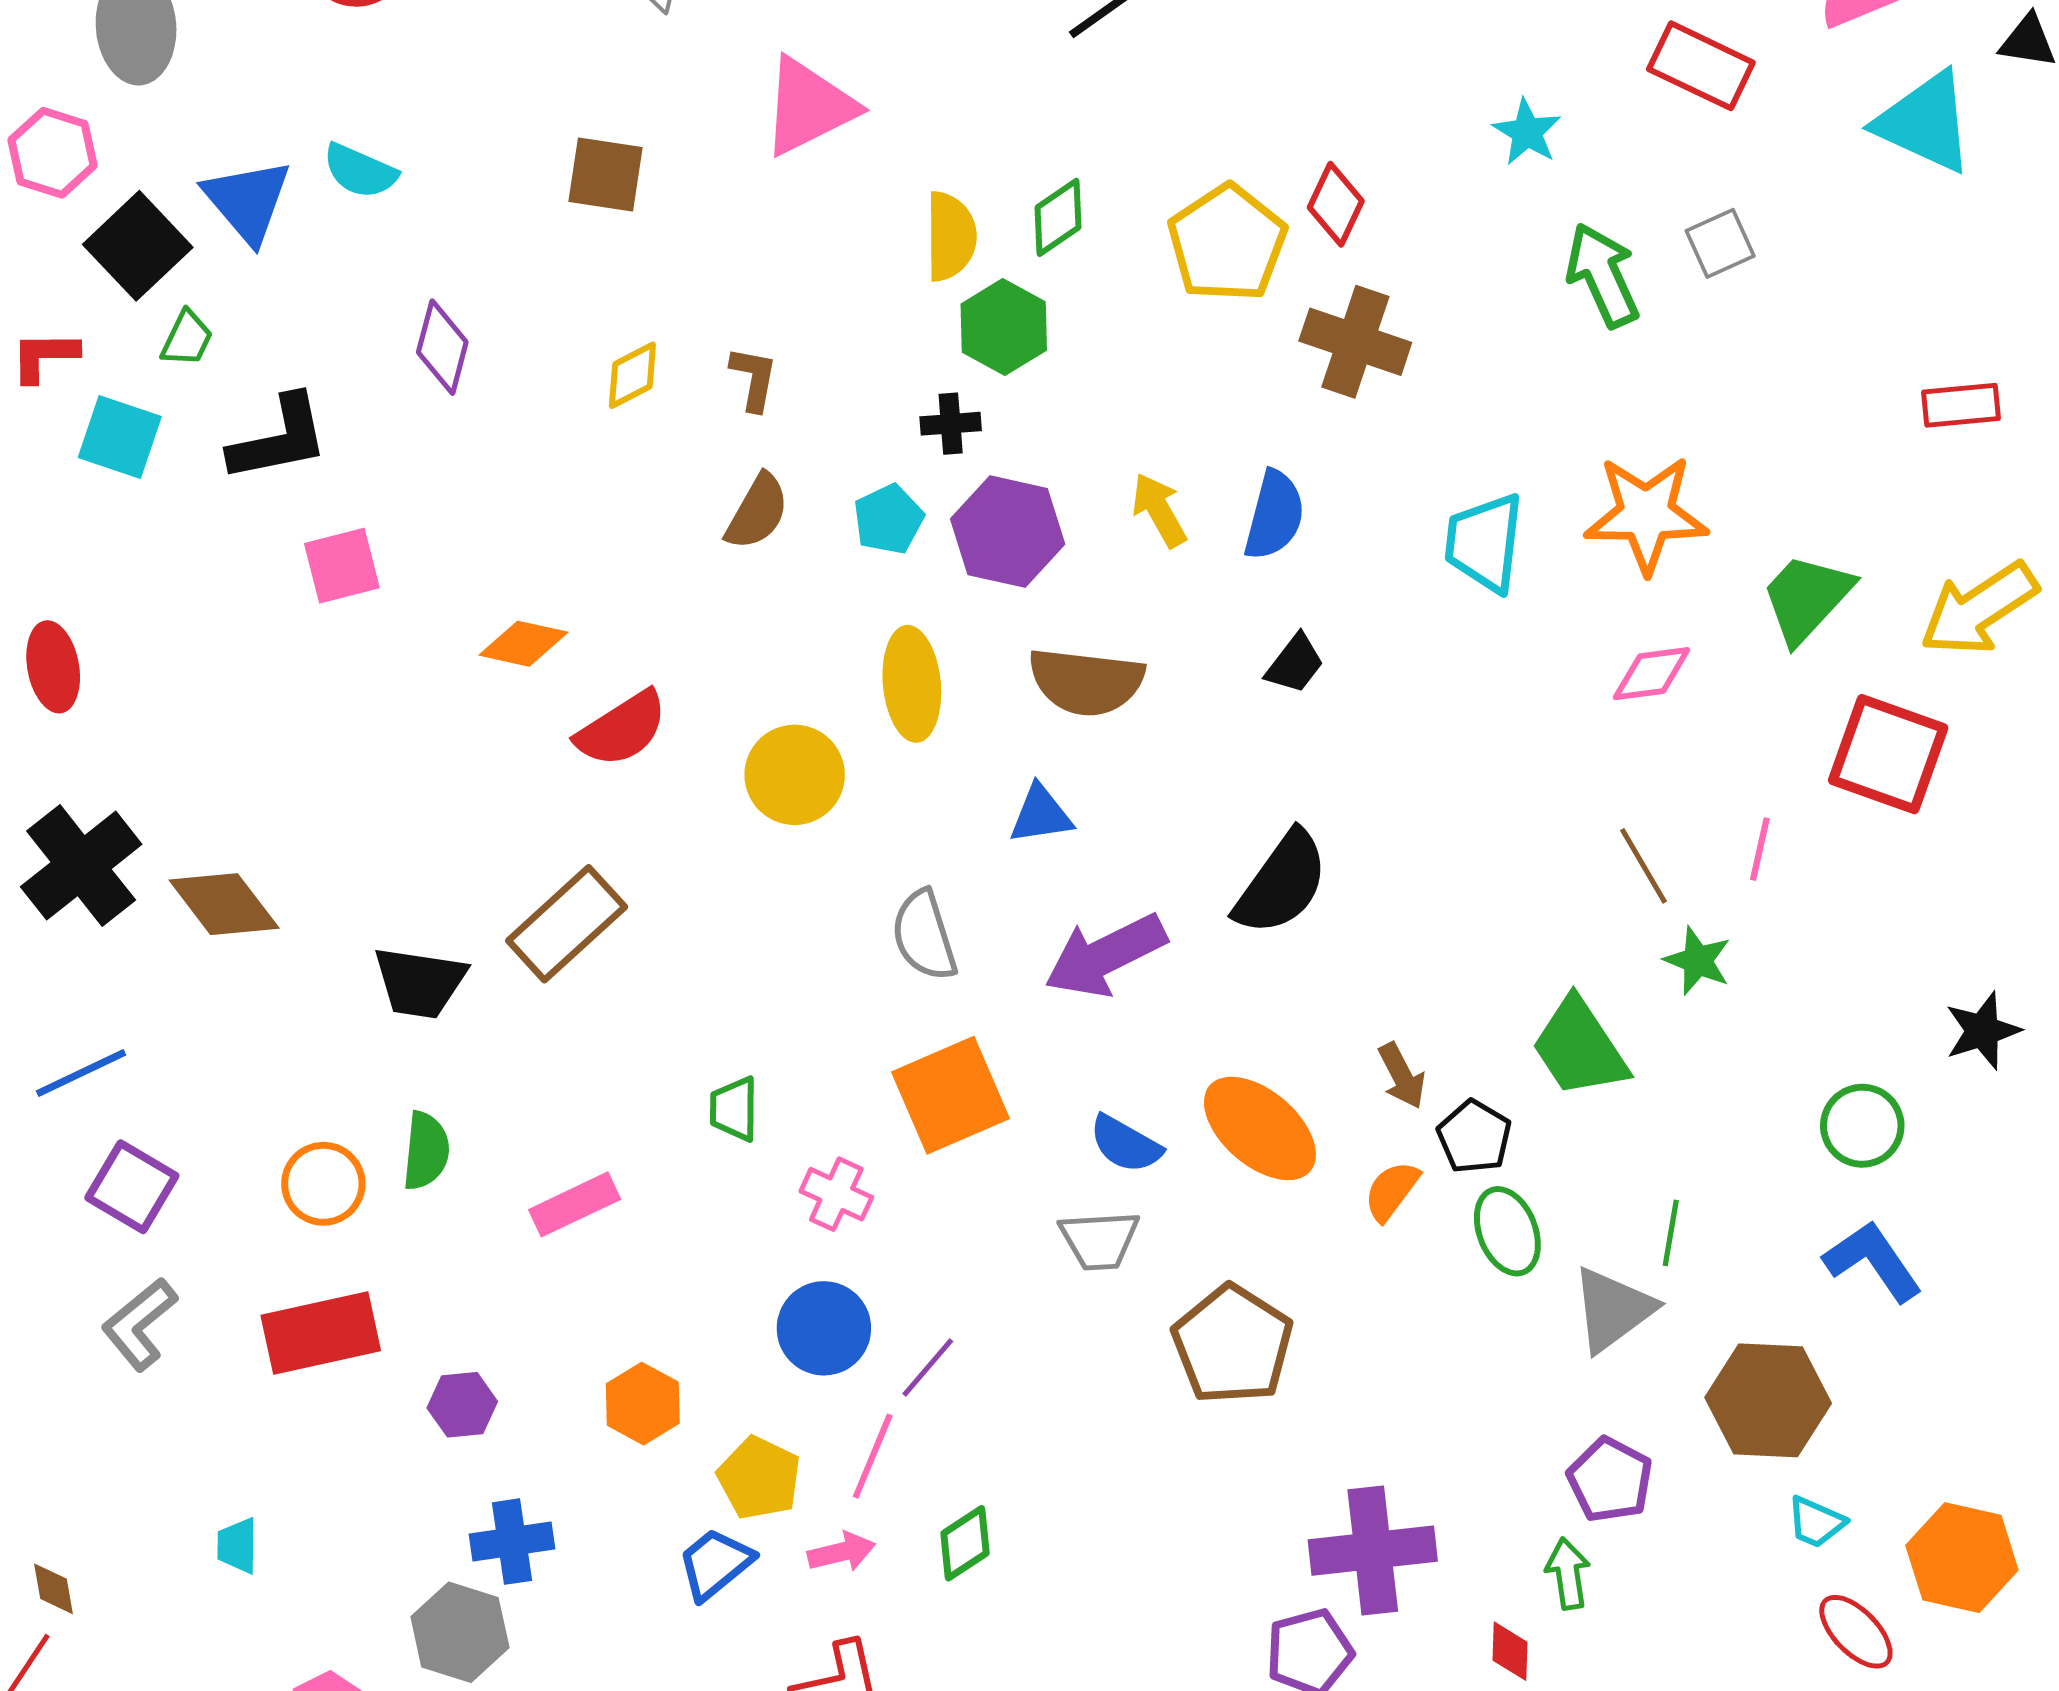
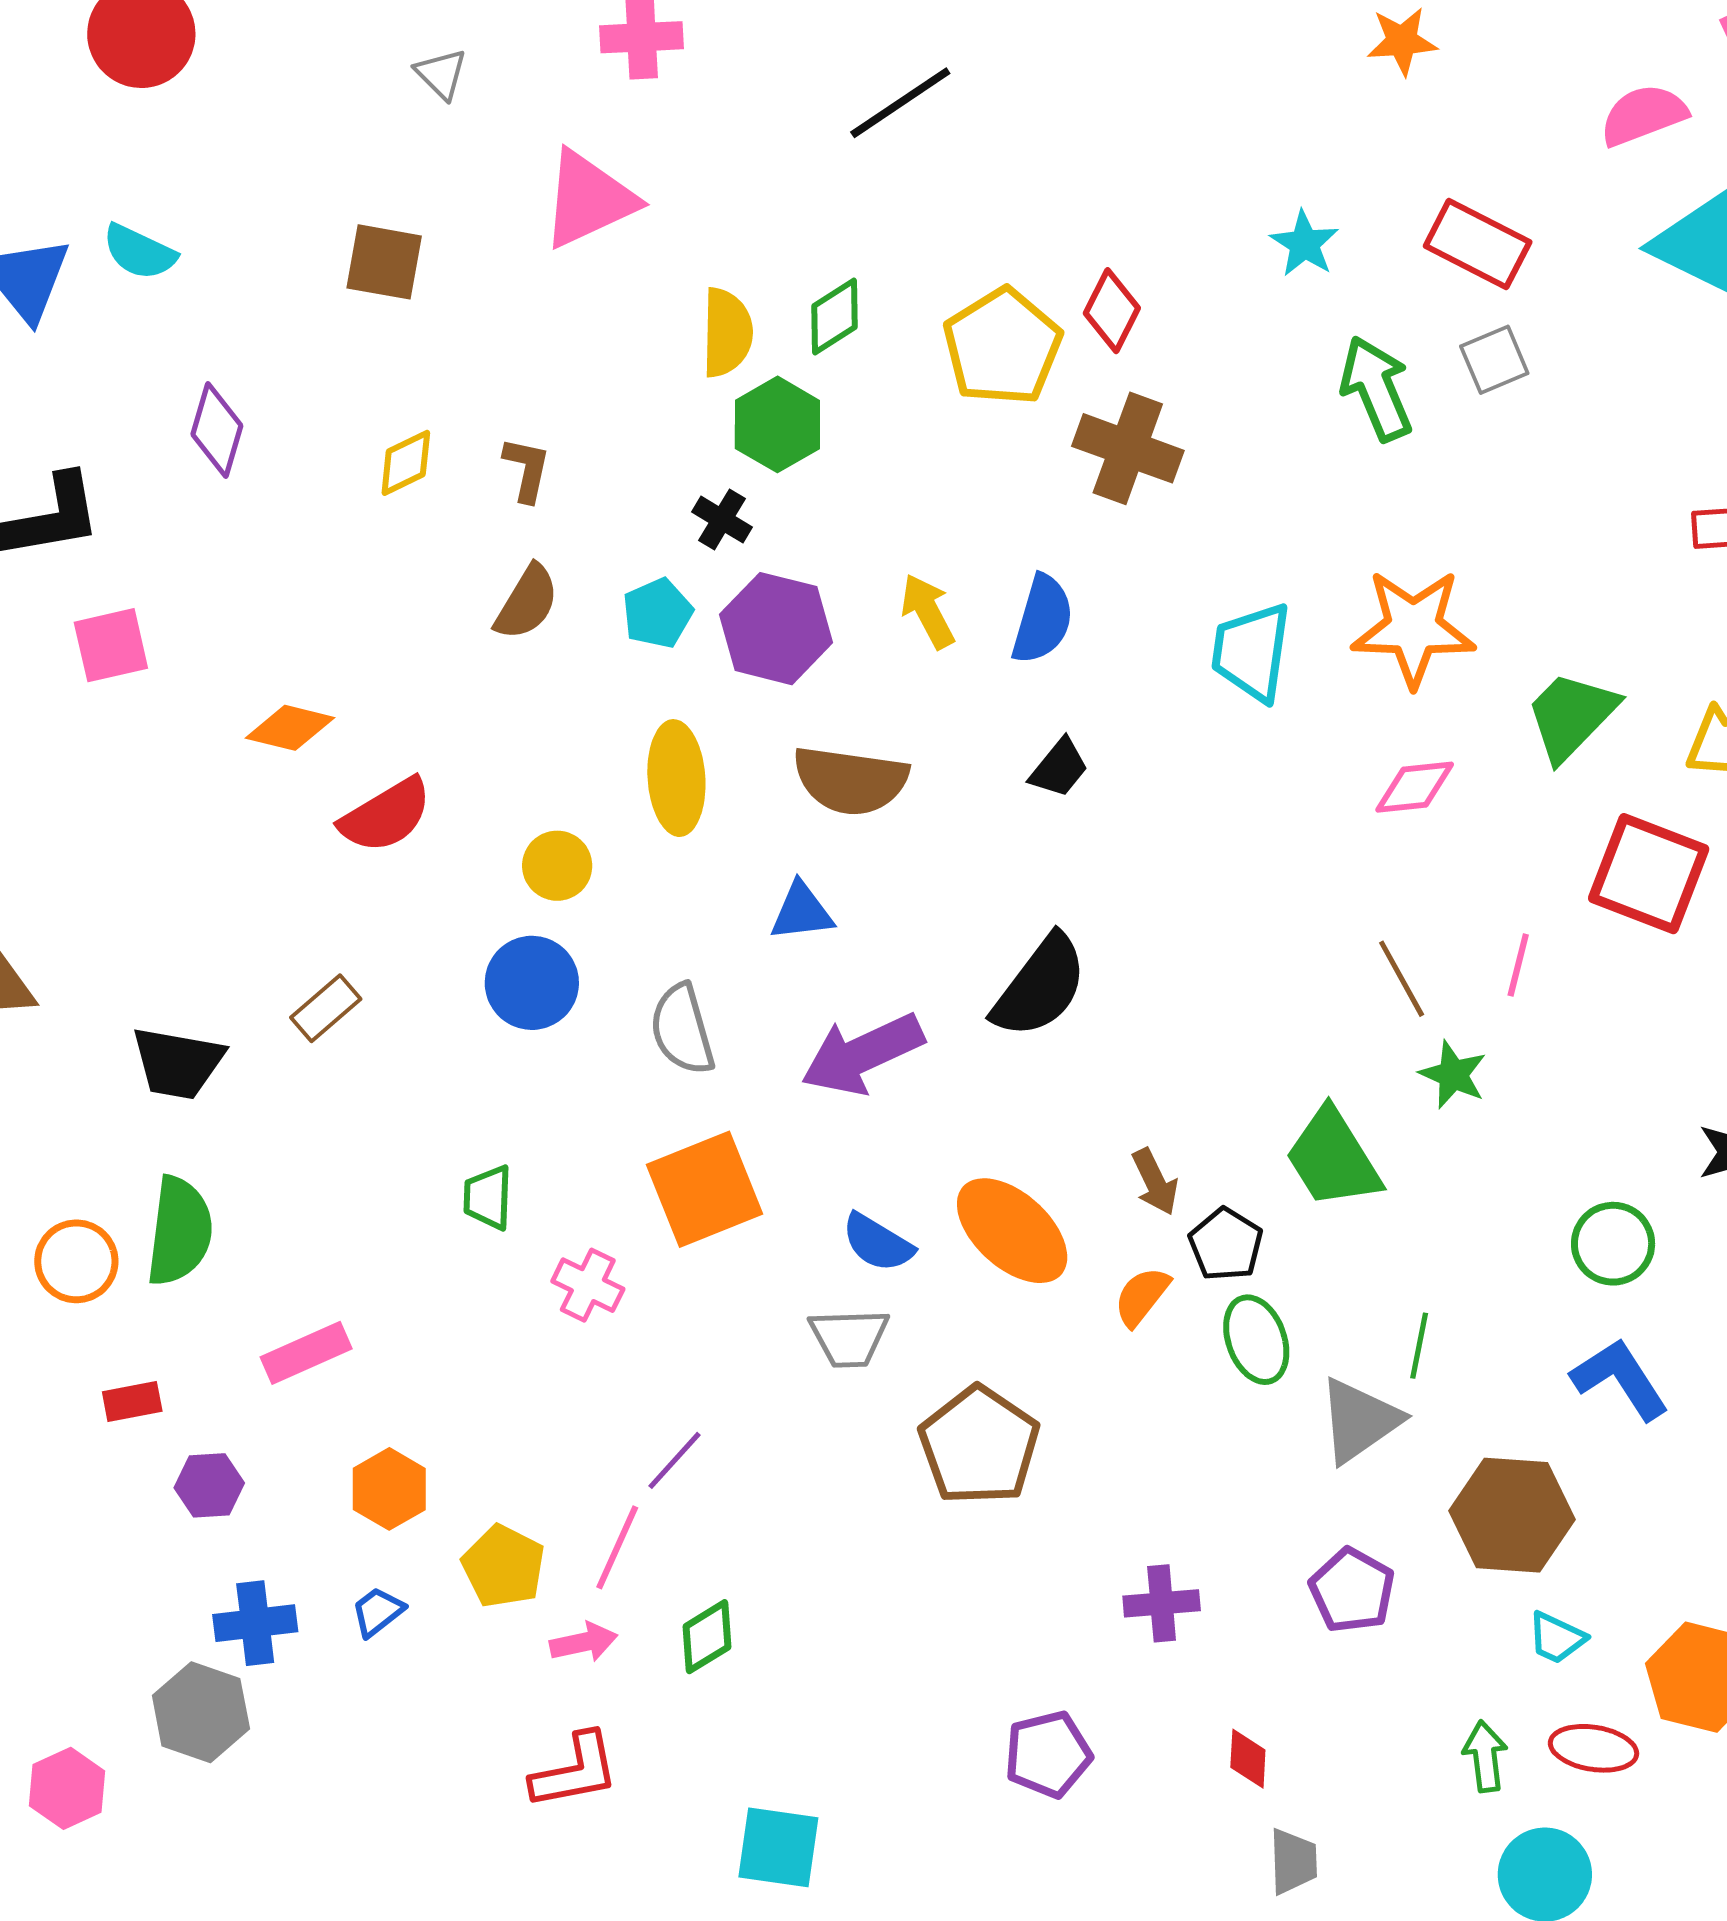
red rectangle: (1701, 66) -> (1478, 244), moved
black cross: (951, 424) -> (722, 520), turned 34
yellow circle: (795, 775) -> (557, 866), size x0.7
brown rectangle: (567, 924) -> (326, 1008), size x0.6
green semicircle: (426, 1151) -> (180, 1231), size x1.4
pink rectangle: (575, 1204) -> (306, 1353), moved
blue circle: (824, 1328) -> (532, 983), moved
red rectangle: (321, 1333) -> (132, 1402), moved, size x0.5
purple cross: (1373, 1551) -> (1162, 1603), moved, size x0.6
blue trapezoid: (715, 1564) -> (378, 1612), moved, size x0.7
green arrow: (1568, 1574) -> (1485, 1756), moved
red ellipse: (1856, 1632) -> (1594, 1748), turned -38

